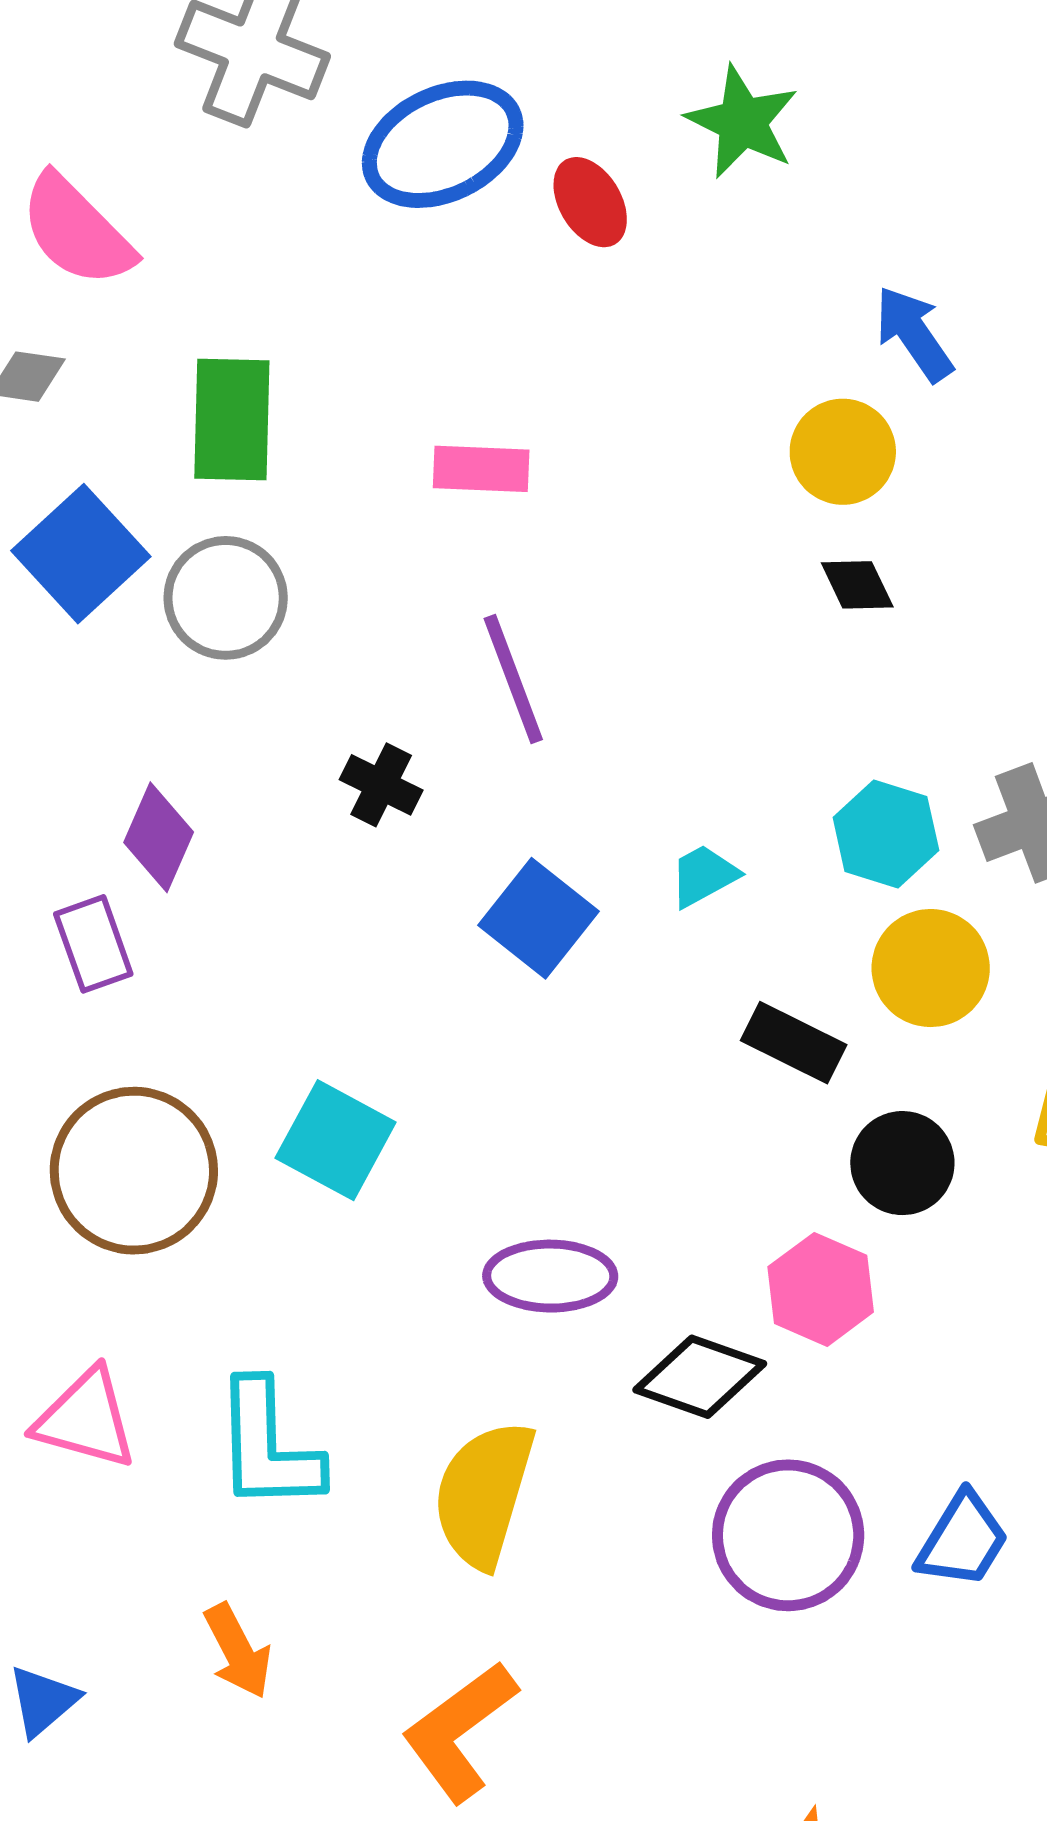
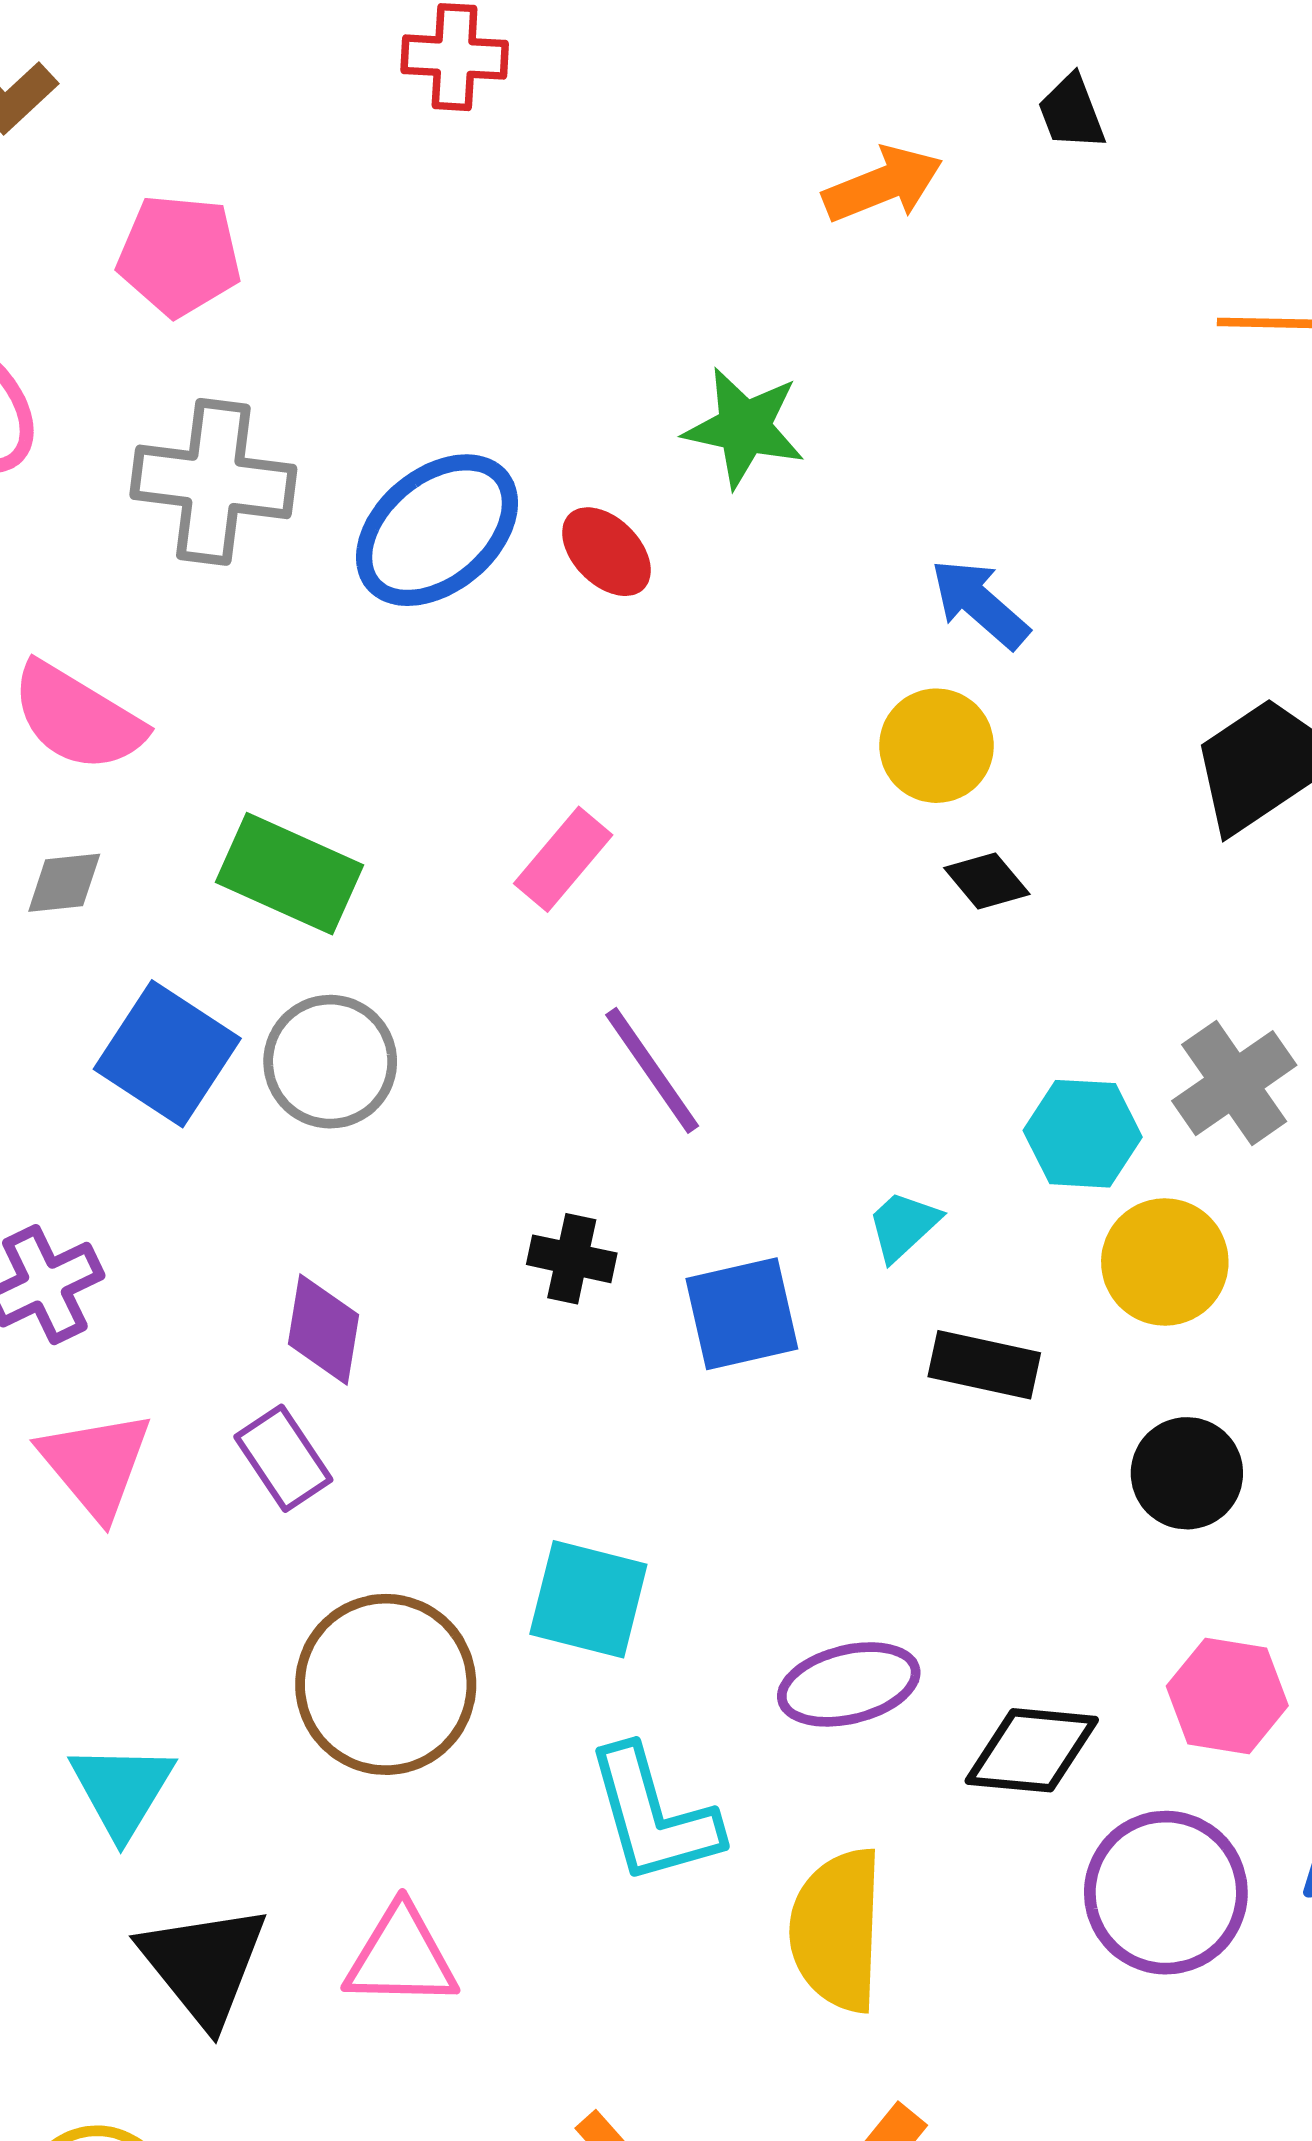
green rectangle: (232, 420) -> (290, 874), turned -53
pink rectangle: (481, 469) -> (563, 859), turned -38
black cross: (381, 785) -> (572, 1259), moved
blue square: (538, 918) -> (742, 1314), turned -37
black rectangle: (794, 1043) -> (984, 1365), moved
pink hexagon: (821, 1289) -> (1227, 1696), moved
cyan L-shape: (268, 1446) -> (653, 1816), moved

